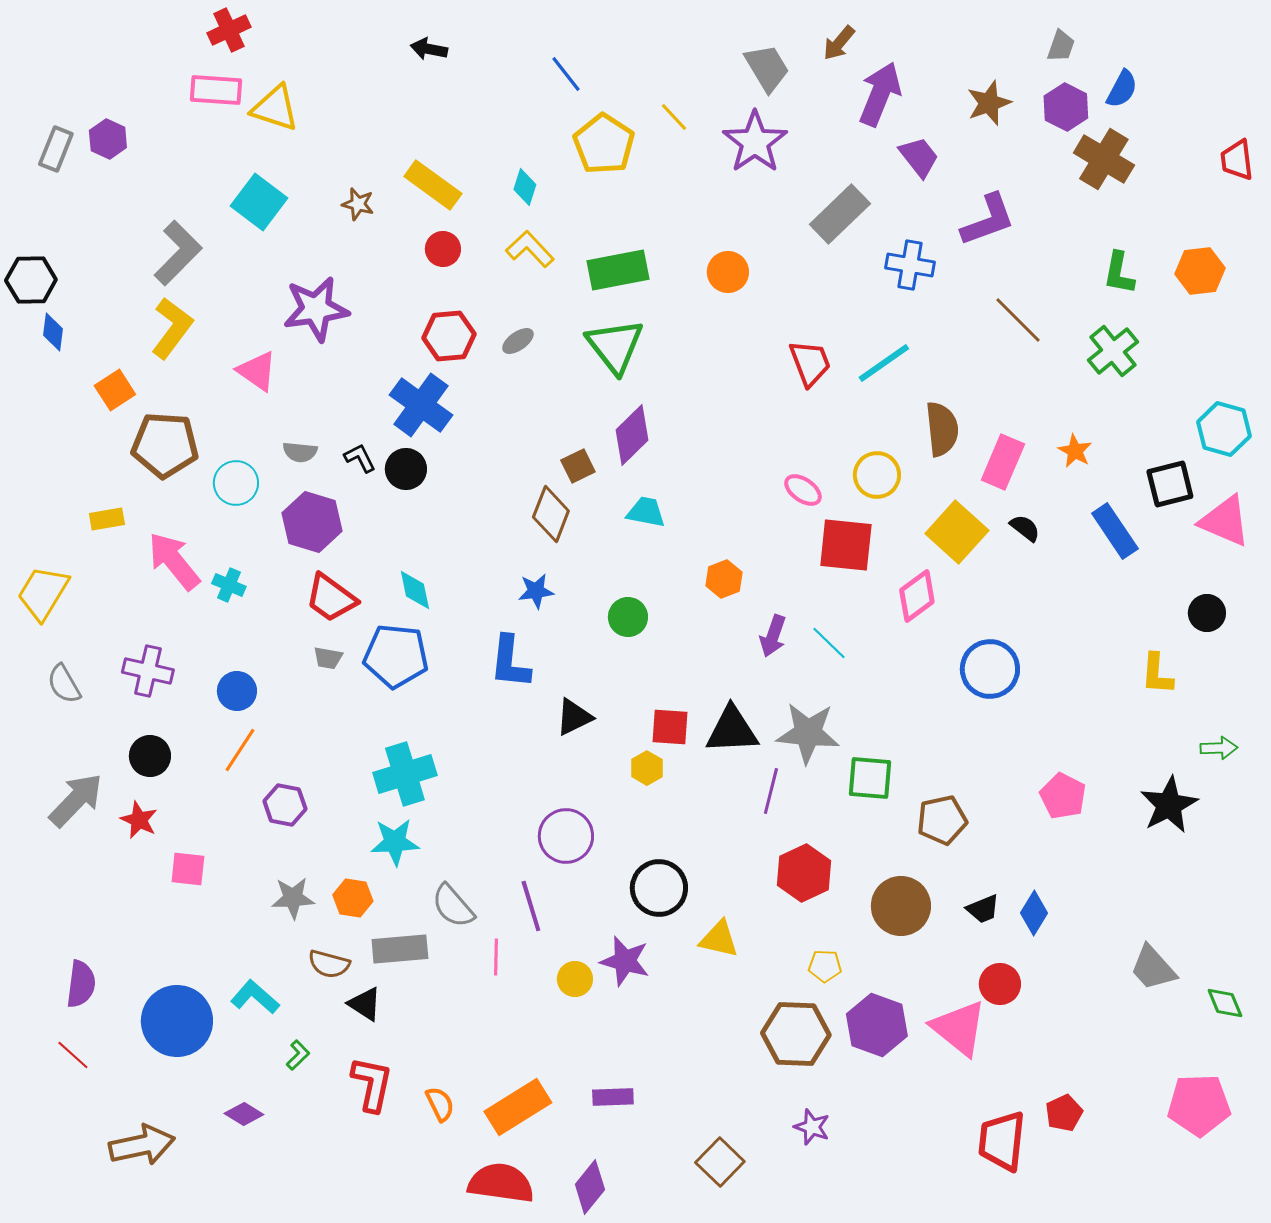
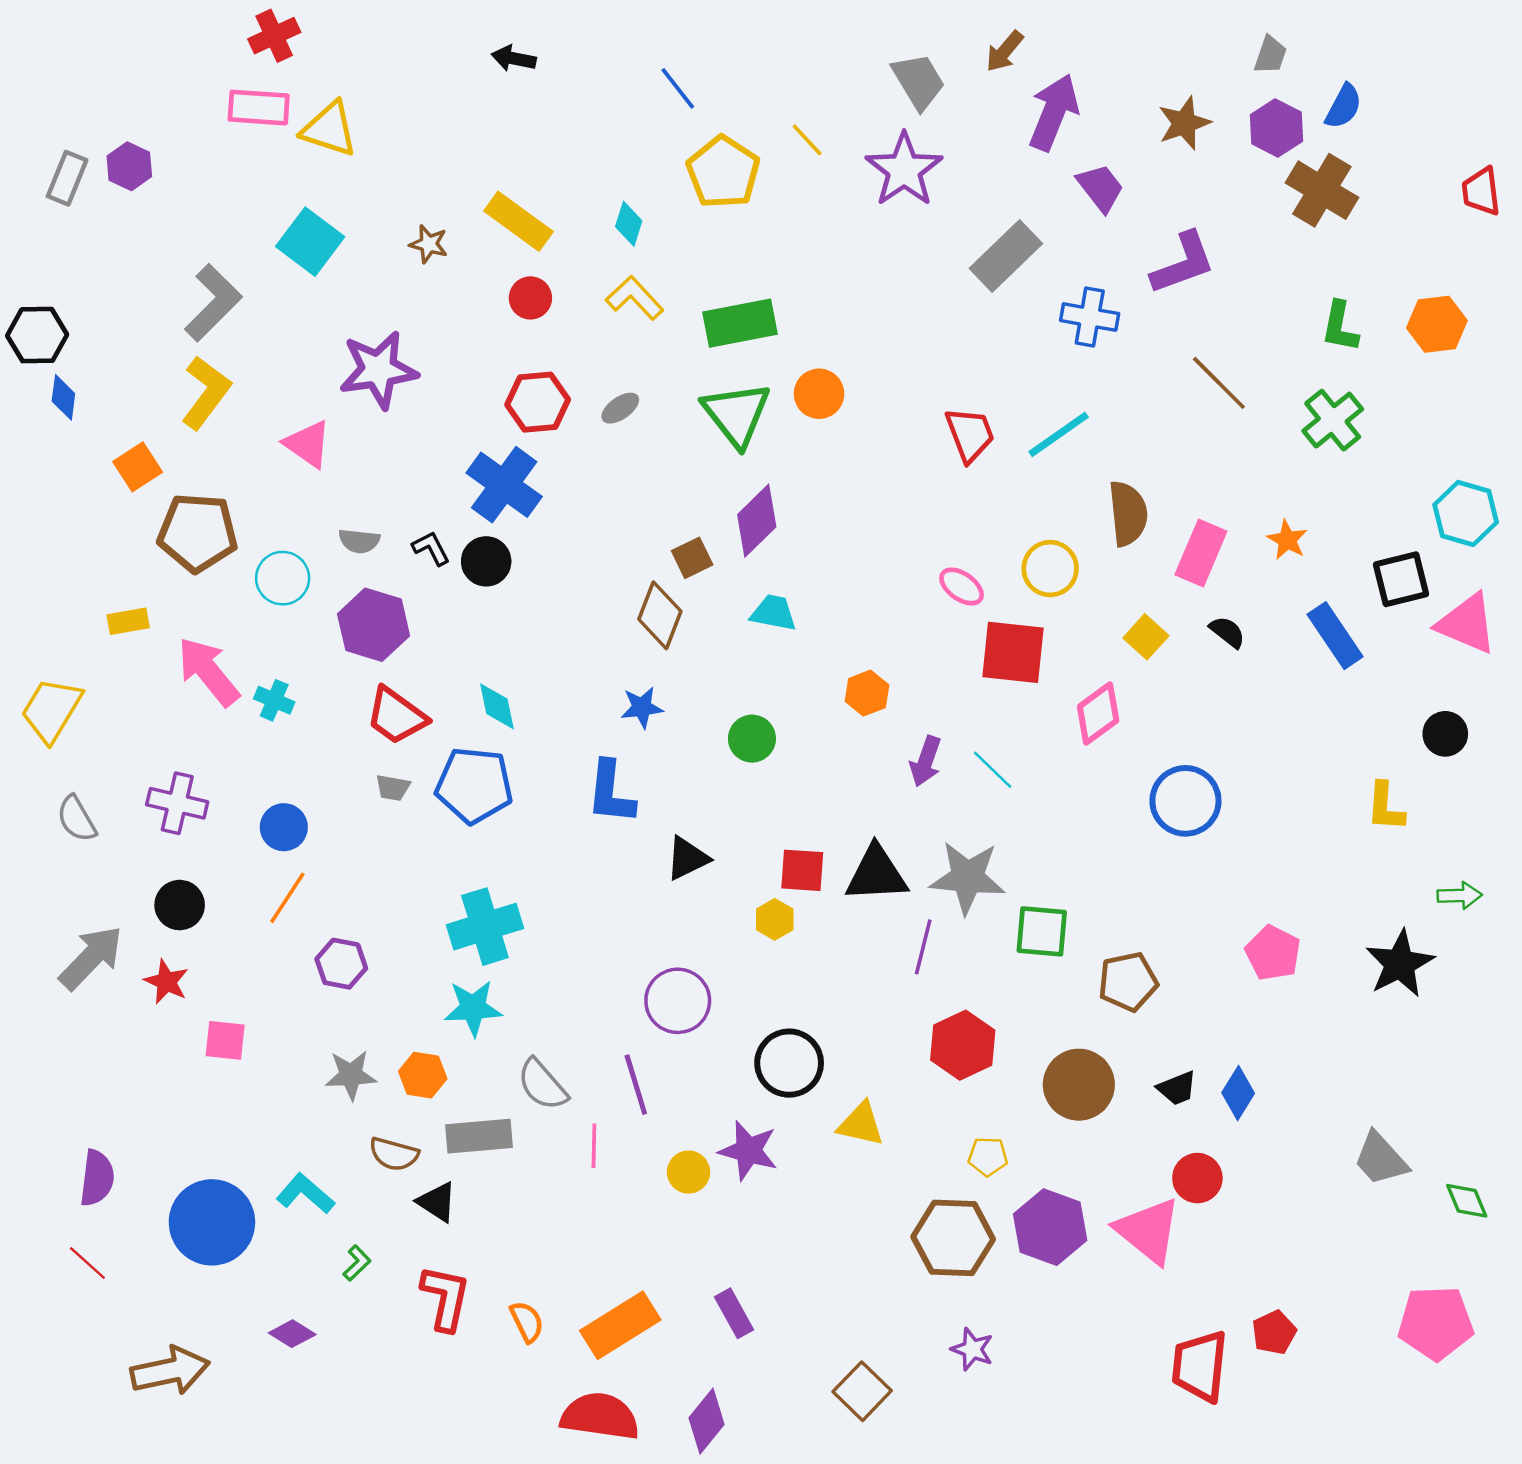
orange circle: (728, 272) -> (819, 394), moved
yellow square: (957, 532) -> (1146, 637), size x0.6
purple rectangle: (613, 1097) -> (734, 1313), turned 63

